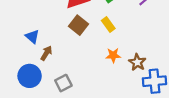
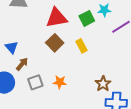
orange star: (113, 55) -> (60, 82), moved
gray square: (63, 83) -> (35, 82), moved

